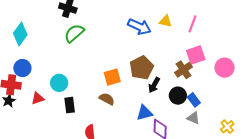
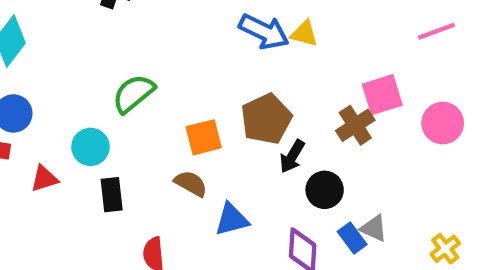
yellow triangle: (166, 21) -> (304, 34), moved
pink line: (193, 24) -> (436, 31), moved, turned 48
green semicircle: (74, 33) -> (133, 94), moved
black circle: (178, 96) -> (325, 190), moved
blue rectangle: (194, 100) -> (352, 238), moved
blue triangle: (144, 113) -> (232, 219), moved

